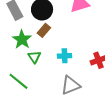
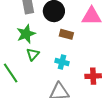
brown rectangle: (44, 30) -> (66, 34), moved, turned 48

